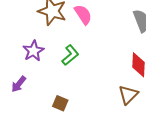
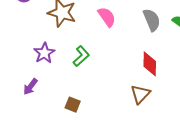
pink semicircle: (83, 14) -> (107, 17), moved

